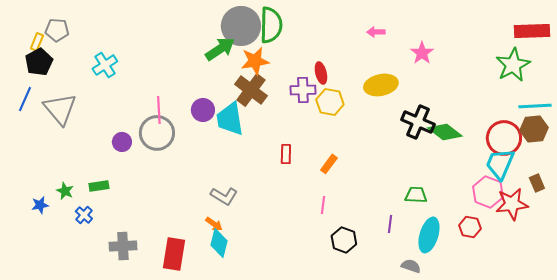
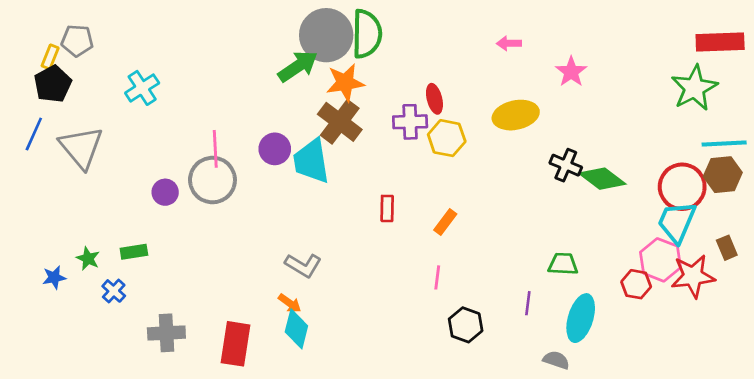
black cross: (418, 122) -> (566, 165), size x0.7
red hexagon: (470, 227) -> (636, 284), moved

